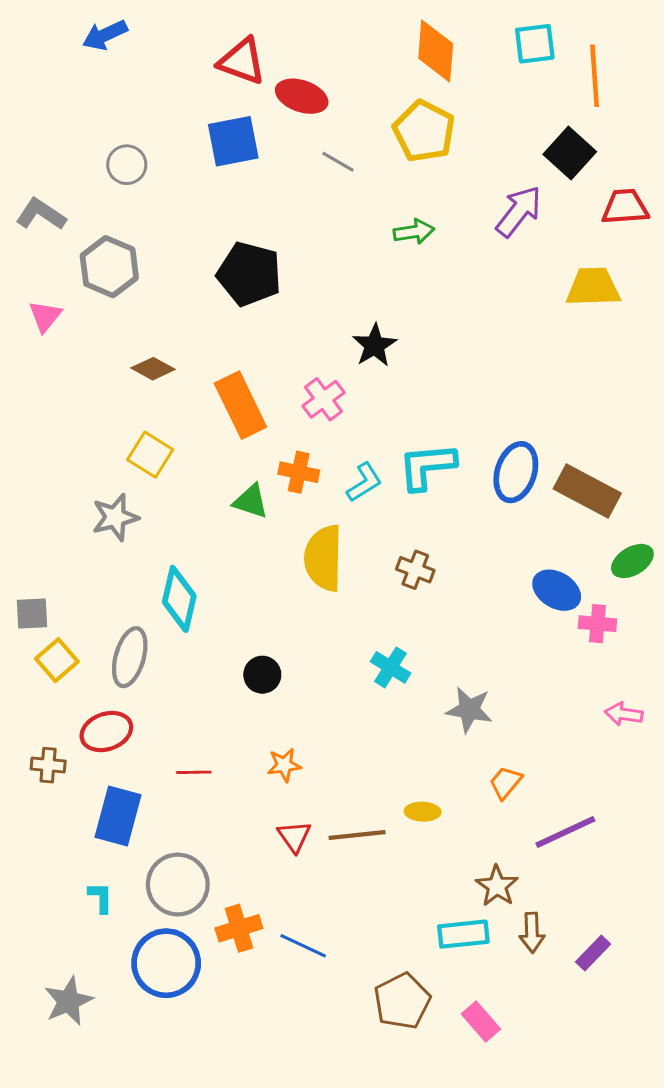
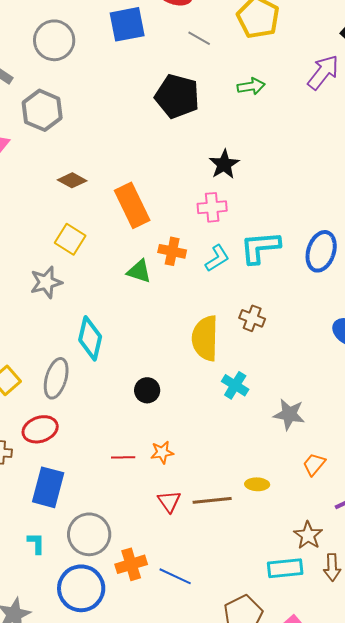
gray circle: (127, 165) -> (54, 40), size x1.5
black pentagon: (249, 274) -> (177, 96), moved
pink cross: (324, 399) -> (212, 207), moved, turned 32
yellow semicircle: (324, 558) -> (205, 338), moved
red line: (194, 772) -> (123, 457), moved

